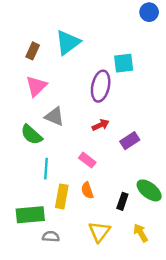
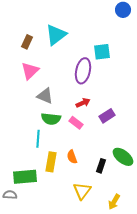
green semicircle: (31, 135) -> (51, 119), moved, turned -36
pink rectangle: (87, 160) -> (76, 123), moved
yellow arrow: (141, 233) -> (114, 202), moved, turned -119
gray semicircle: (51, 237) -> (10, 195), moved

